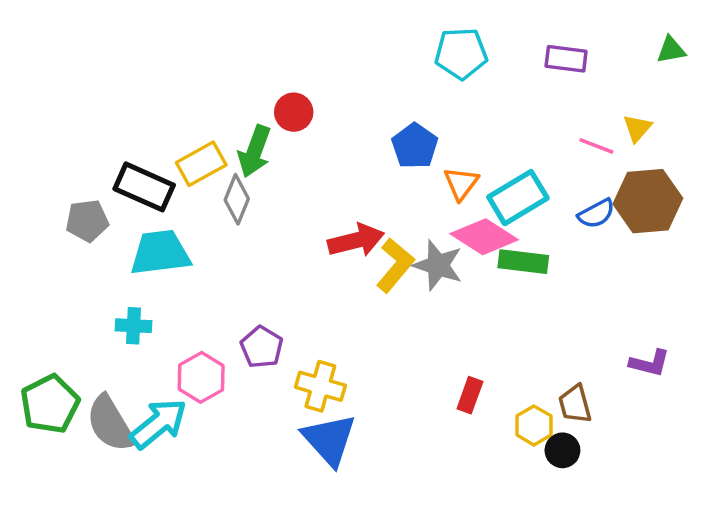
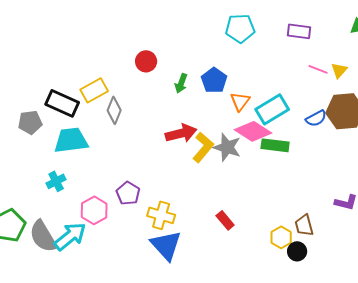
pink line: (596, 146) -> (318, 69), moved
green arrow: (255, 151) -> (181, 83), moved, size x0.7
cyan cross: (133, 326) -> (56, 181), turned -30
red rectangle: (470, 395) -> (225, 220), moved, turned -60

